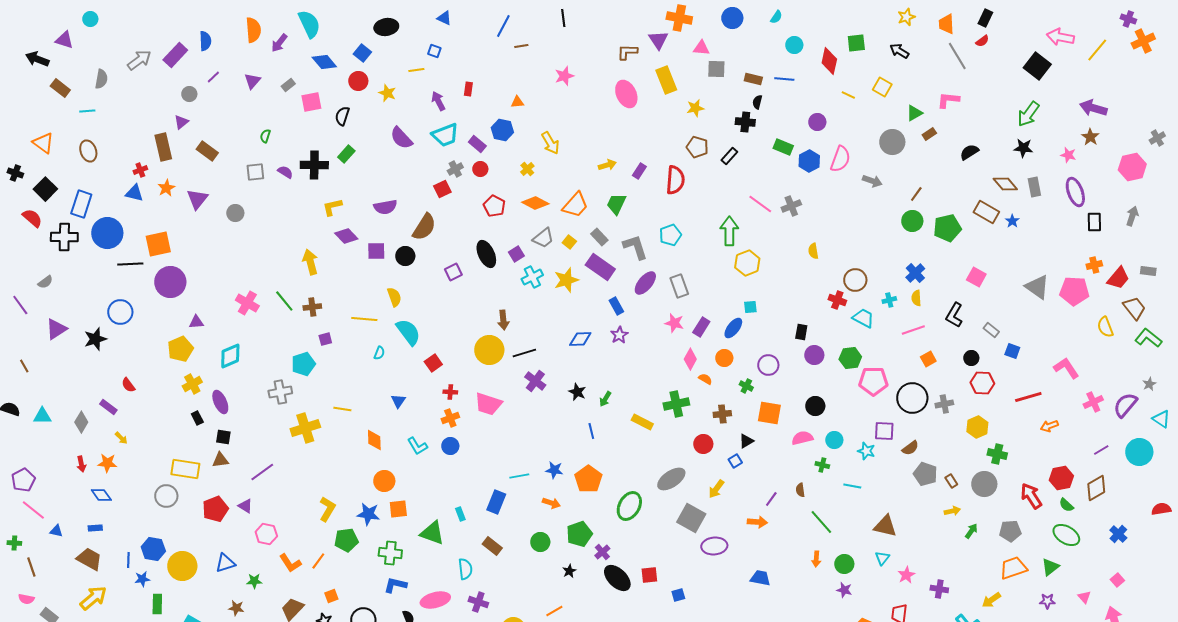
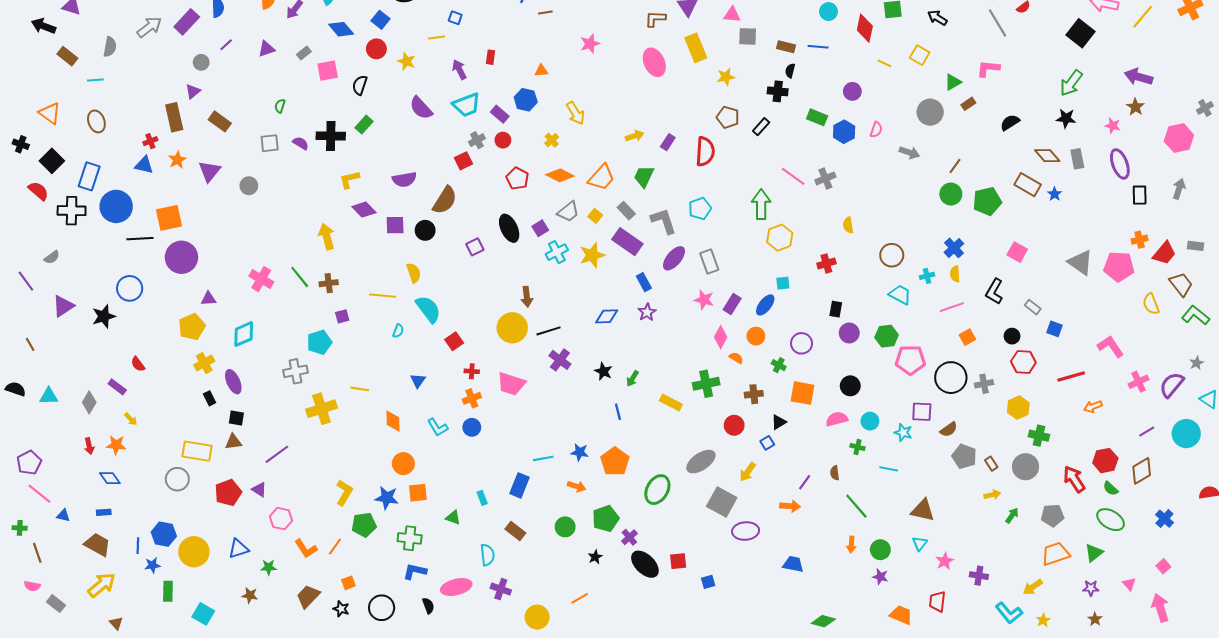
purple triangle: (252, 81) -> (266, 49), turned 30
pink semicircle: (840, 159) -> (876, 130), size x0.6
red cross: (837, 300) -> (826, 263), moved, turned -36
green triangle: (432, 533) -> (453, 518), size x0.6

